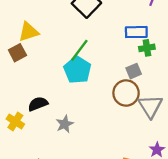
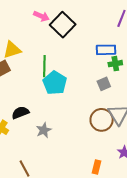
green line: (79, 50) -> (44, 66), moved, turned -35
brown circle: (126, 93) -> (102, 120), moved

